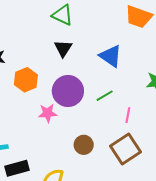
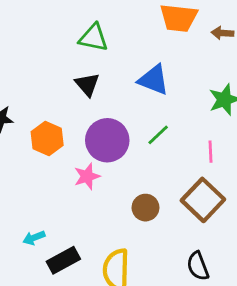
green triangle: (62, 15) -> (94, 38), moved
pink line: (128, 115) -> (210, 152), moved

